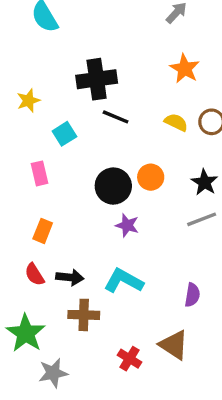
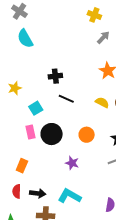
black cross: (97, 79) -> (55, 76), size x0.6
pink rectangle: (39, 173) -> (31, 132), moved
black circle: (113, 186) -> (52, 134), moved
red semicircle: (34, 274) -> (17, 191), turned 32

